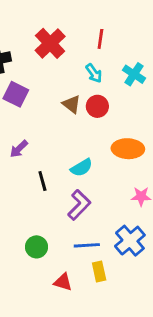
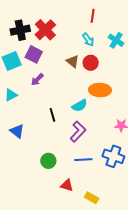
red cross: (50, 43) -> (45, 30), moved
purple arrow: (19, 149) -> (37, 80), moved
orange ellipse: (128, 149) -> (100, 90), moved
blue cross: (130, 241) -> (113, 156), turned -30
yellow rectangle: (99, 271) -> (92, 198), moved, turned -48

